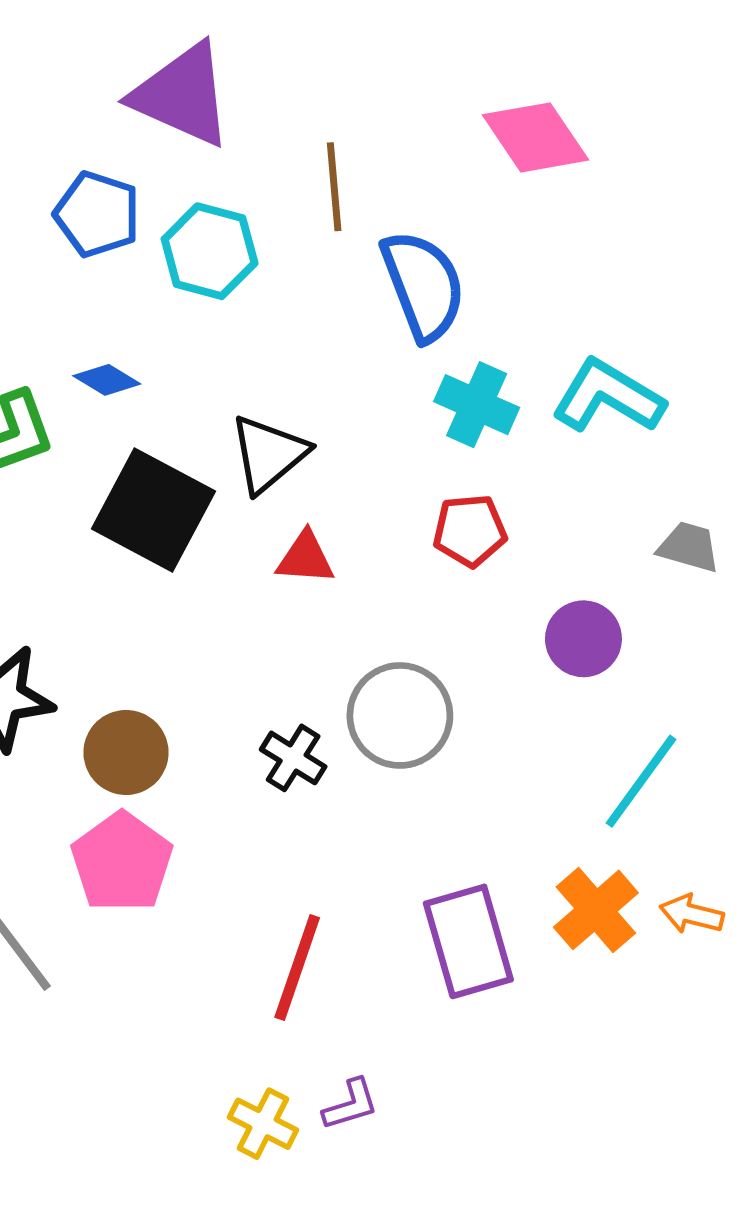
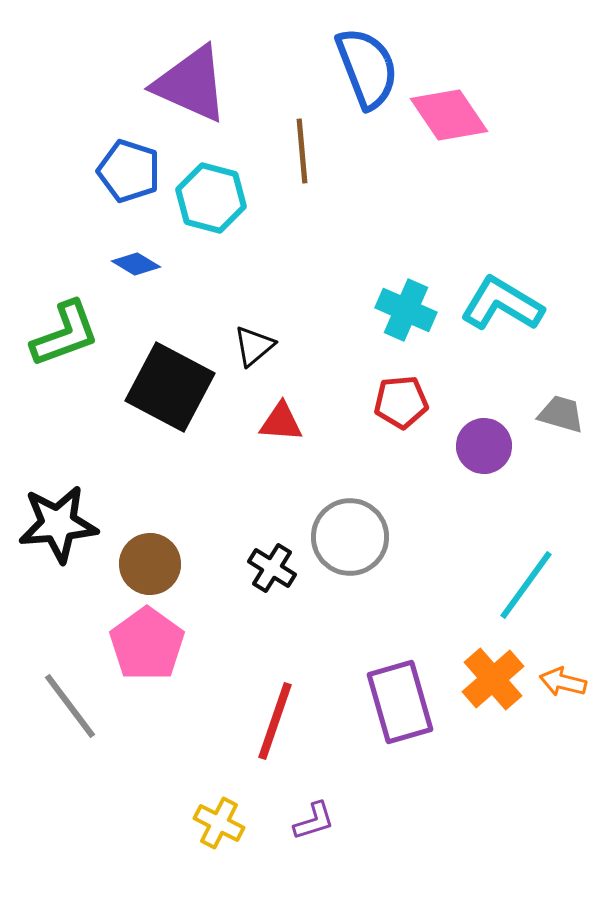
blue semicircle: (423, 285) -> (367, 68), moved
blue diamond: (107, 380) -> (136, 264), moved
black triangle: (268, 454) -> (254, 346), size x0.7
purple circle: (583, 639) -> (484, 446), moved
yellow cross: (263, 1124) -> (219, 823), moved

